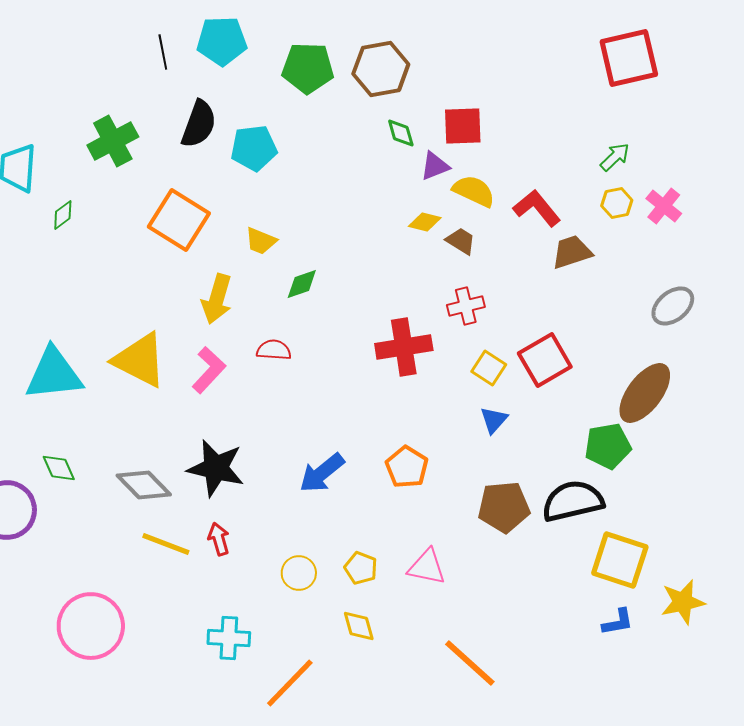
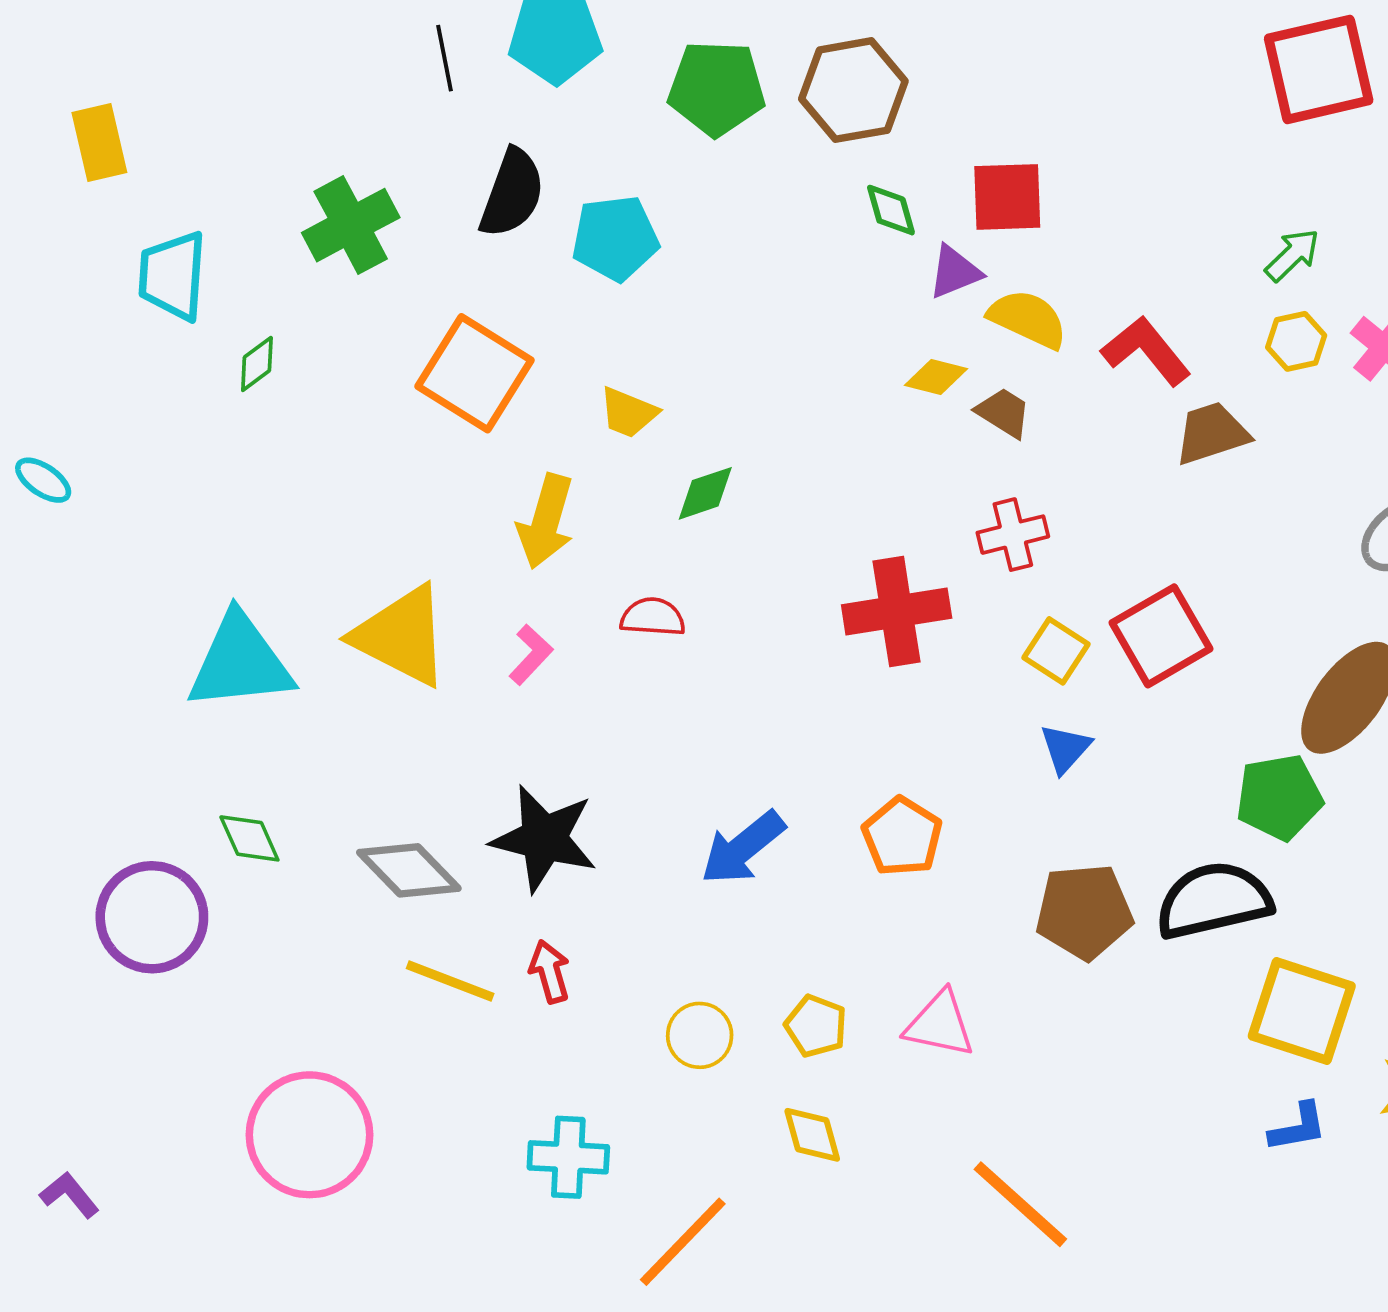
pink L-shape: (209, 370) -> (531, 655), size x0.7

